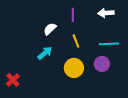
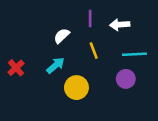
white arrow: (106, 13) -> (120, 25), moved
yellow circle: (74, 68) -> (76, 88), moved
red cross: (13, 80) -> (16, 68), moved

